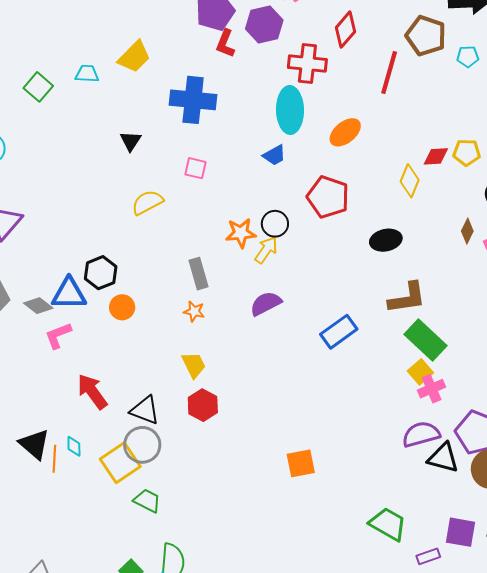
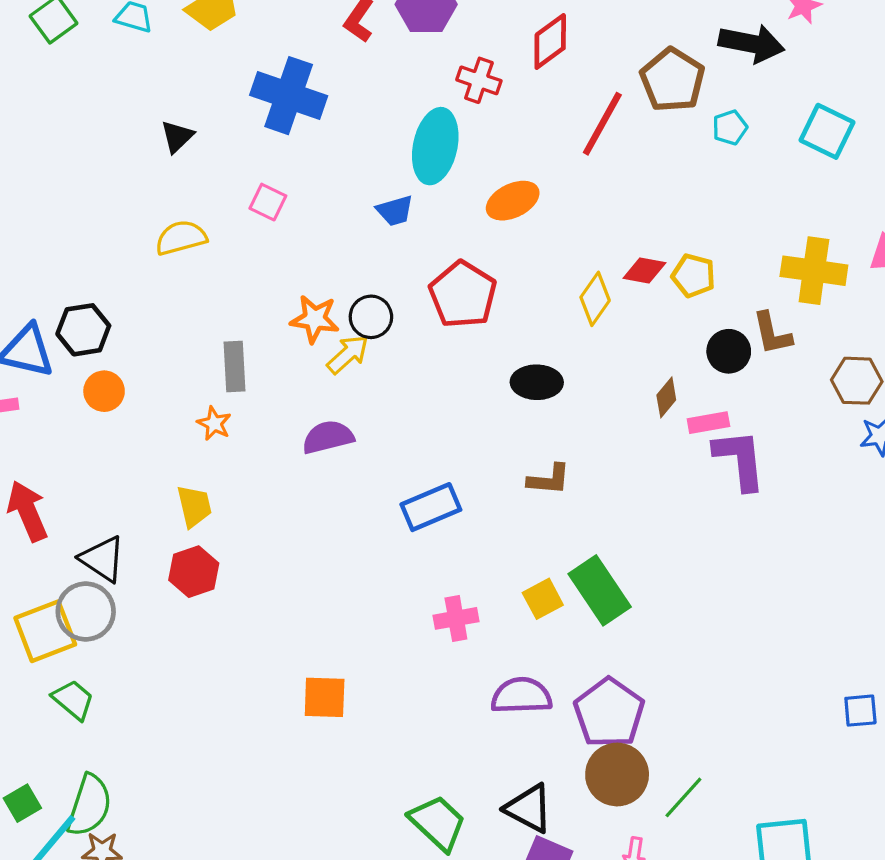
cyan pentagon: (468, 57) -> (730, 127), turned -30
red cross: (307, 63) -> (479, 80), size x0.7
brown L-shape: (407, 298) -> (549, 479), size x0.7
green rectangle: (425, 340) -> (600, 590), moved
pink cross: (432, 389) -> (456, 618), moved
black triangle: (443, 458) -> (529, 808), moved

